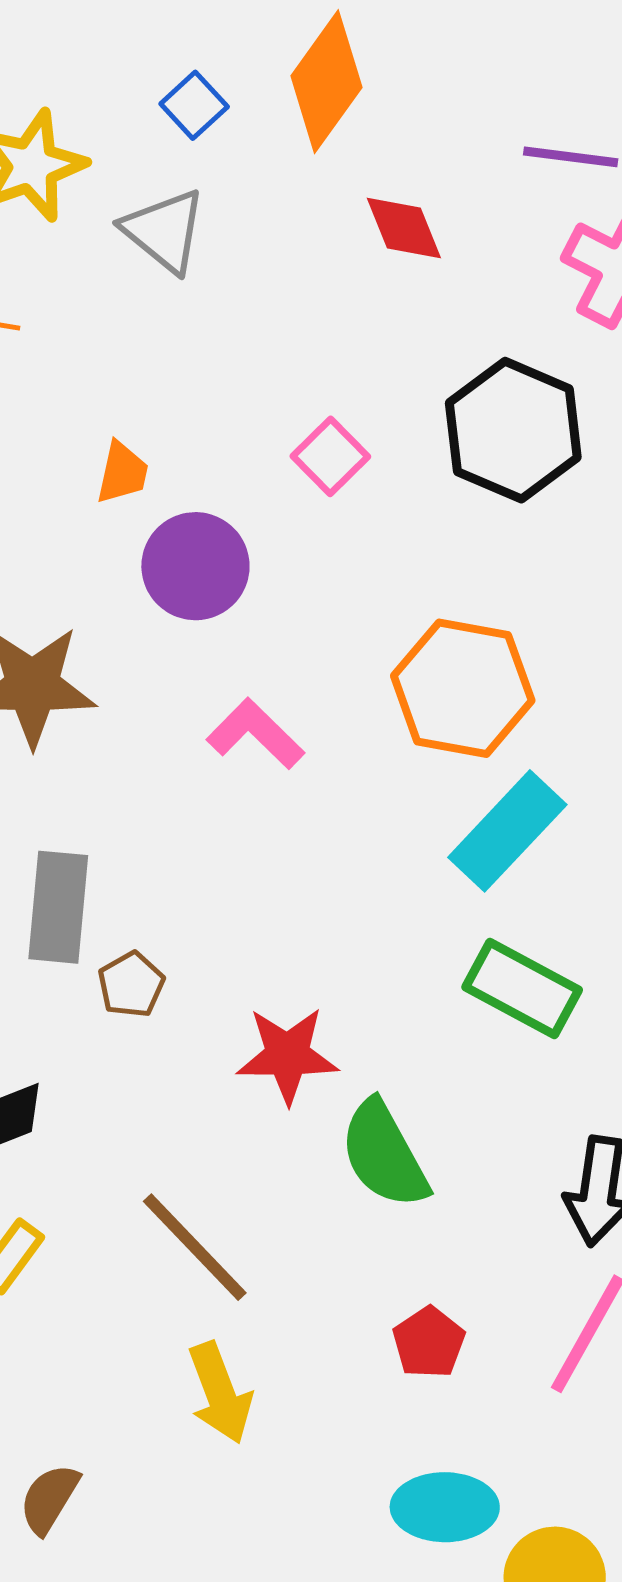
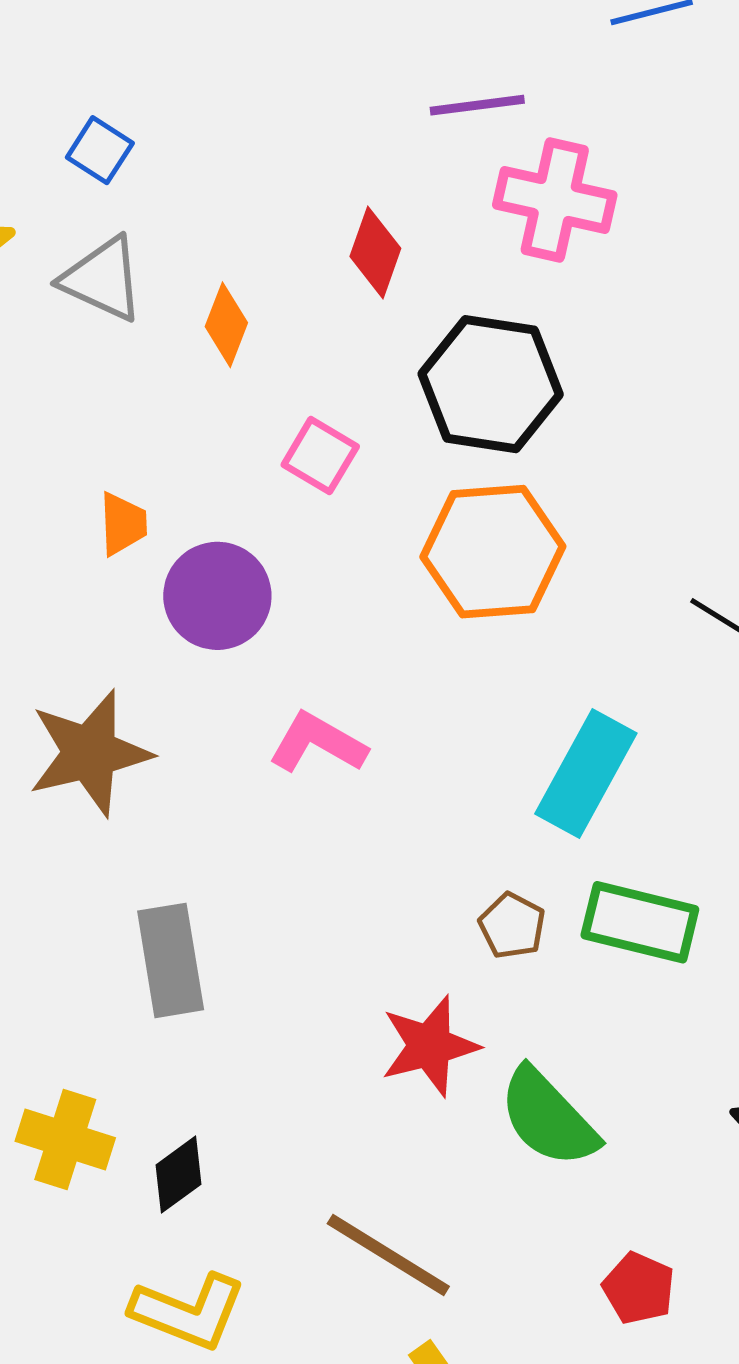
orange diamond: (326, 82) -> (226, 325), moved, size x0.6
red diamond: (404, 228) -> (375, 252), moved, turned 56
orange hexagon: (463, 688) -> (493, 552), moved
brown pentagon: (131, 985) -> (512, 926), moved

